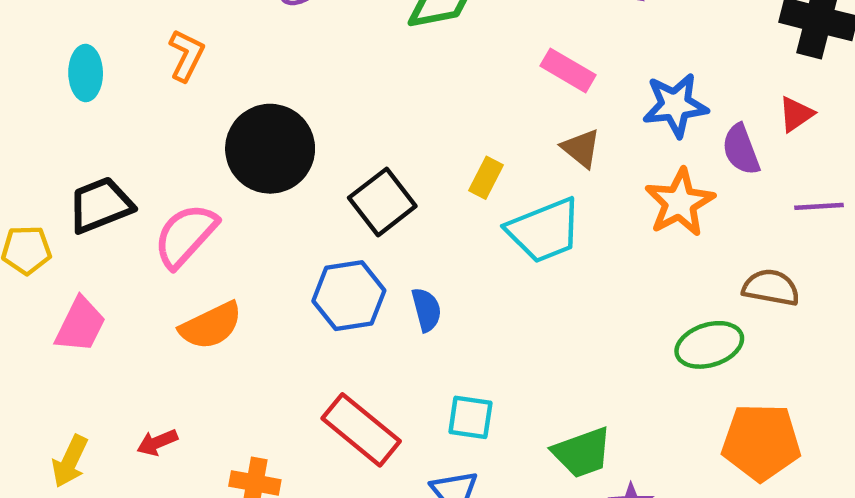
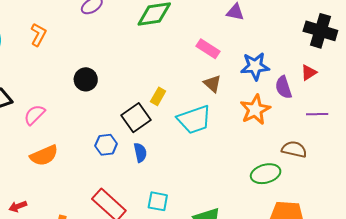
black circle: (270, 149) -> (86, 79), moved, size x0.6
yellow rectangle: (486, 178) -> (158, 96), moved
black square: (382, 202) -> (136, 118), moved
pink semicircle: (185, 235) -> (34, 115), size x0.7
blue hexagon: (349, 296) -> (106, 145), size x0.7

